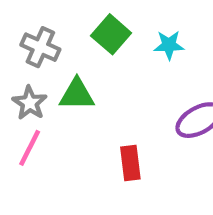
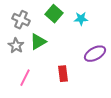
green triangle: (77, 94) -> (38, 42), turned -30
pink line: (30, 148) -> (25, 78), moved

